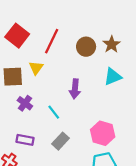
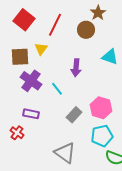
brown star: (112, 44) -> (98, 13), moved
cyan triangle: (113, 77) -> (110, 57), turned 42
purple cross: (25, 103) -> (31, 81), size x1.5
gray rectangle: (60, 141) -> (74, 115), moved

